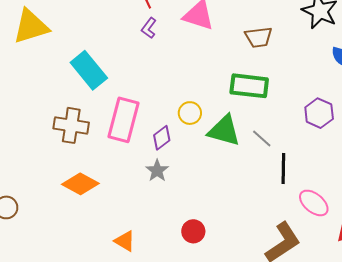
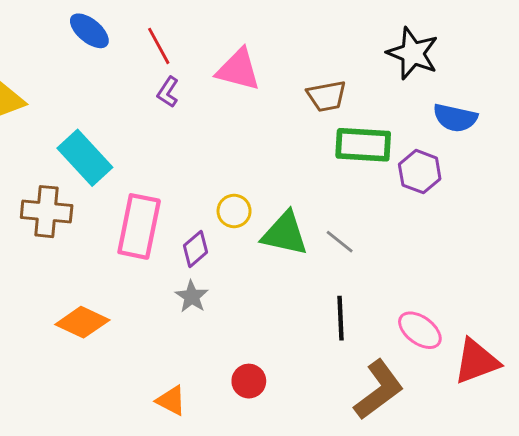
green rectangle: (249, 86) -> (363, 145), moved
purple hexagon: (319, 113) -> (420, 172), moved
brown cross: (71, 125) -> (47, 212), moved
black line: (283, 168) -> (340, 318), moved
orange triangle: (125, 241) -> (171, 401), moved

